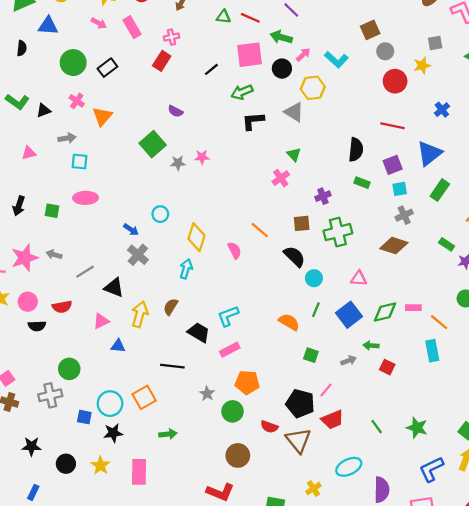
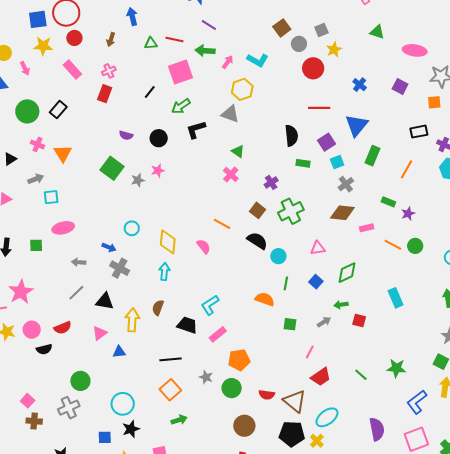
pink arrow: (99, 23) -> (25, 68), moved, turned 48
gray square: (435, 43) -> (321, 30), moved
black circle: (282, 69) -> (159, 138), moved
brown square: (302, 223) -> (257, 210), turned -35
gray arrow: (54, 255) -> (79, 262), moved
pink rectangle: (413, 308) -> (367, 228), moved
blue square: (349, 315) -> (316, 282), size x0.6
orange line: (439, 322) -> (393, 245), moved
orange square: (144, 397) -> (170, 390), moved
black pentagon: (300, 404) -> (292, 434), moved
blue square: (84, 417) -> (105, 437), moved
cyan ellipse: (349, 467) -> (327, 417), moved

